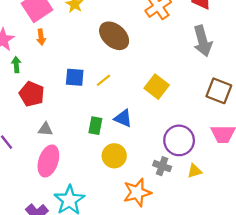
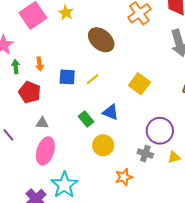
orange arrow: (41, 37) -> (40, 64), moved
green rectangle: (95, 126) -> (86, 119), turned -49
orange star: (137, 192) -> (124, 177), size x0.7

